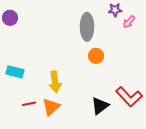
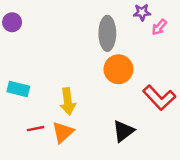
orange circle: (96, 56) -> (118, 69), size x1.5
red L-shape: (129, 97) -> (159, 98), moved

